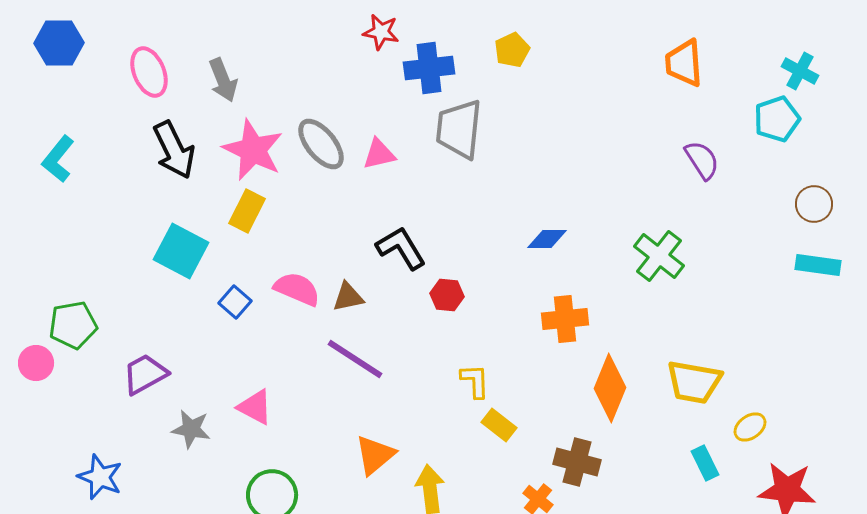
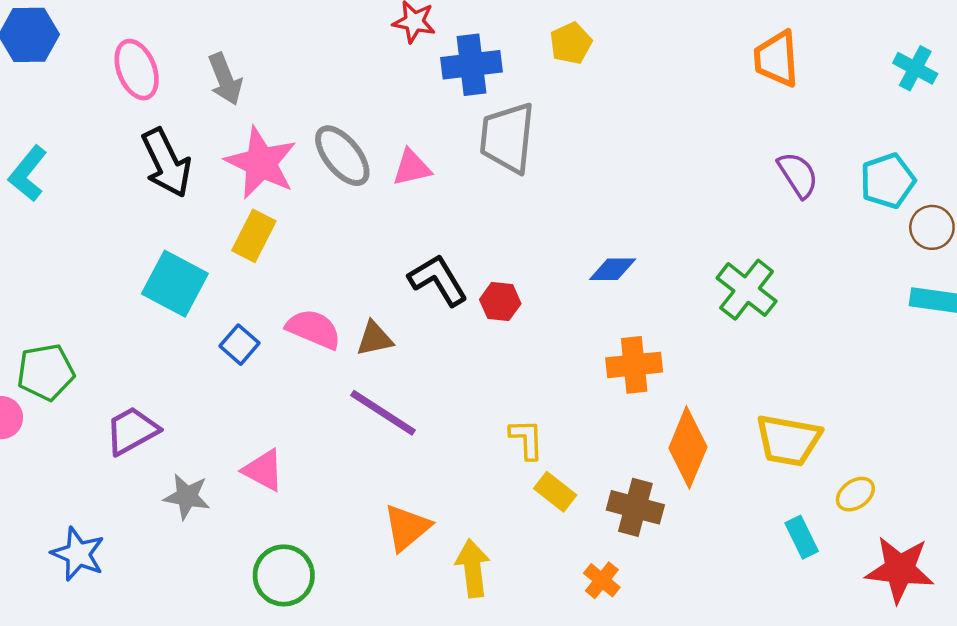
cyan pentagon: (777, 119) -> (888, 181), moved
red hexagon: (447, 295) -> (500, 302), moved
brown cross: (577, 462) -> (635, 507), moved

